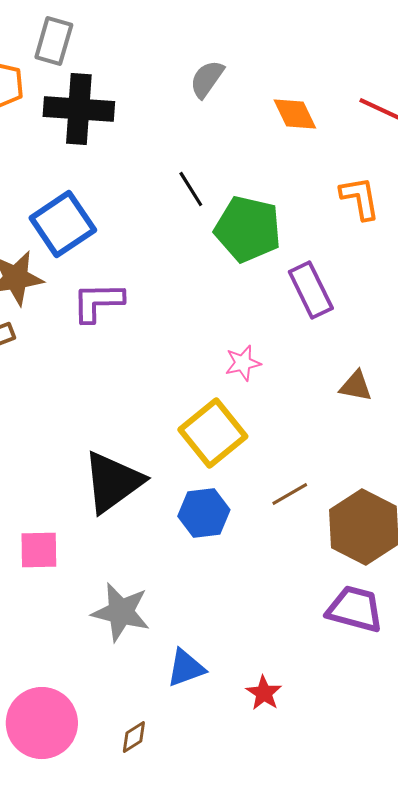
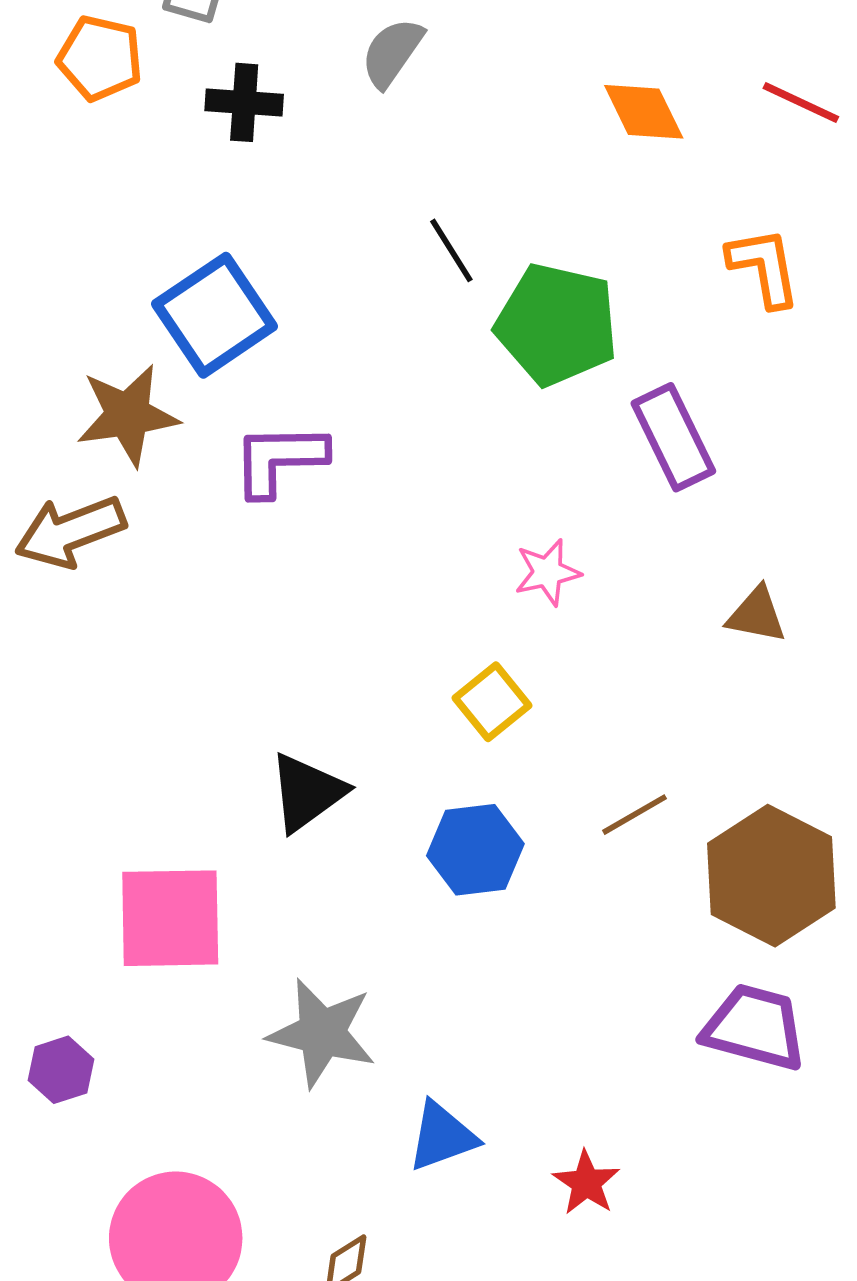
gray semicircle: (207, 79) -> (392, 53), moved
black cross: (79, 109) -> (244, 102), size x0.6
yellow square: (213, 433) -> (492, 702), size x0.6
black triangle: (113, 482) -> (307, 792), size x0.7
pink square: (39, 550) -> (170, 918), size x1.5

